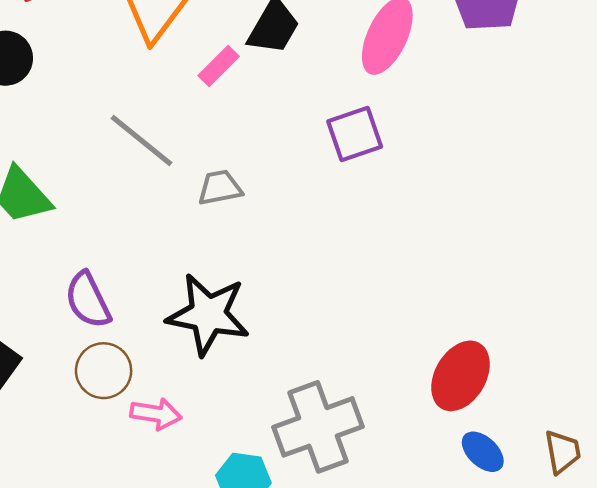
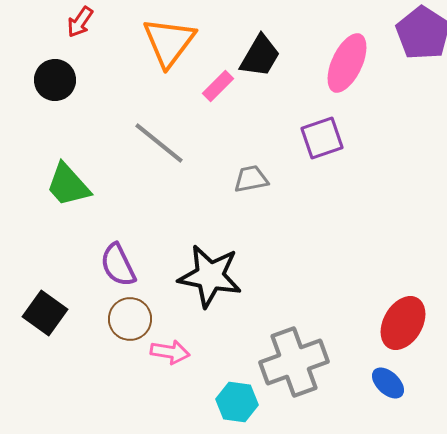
gray trapezoid: (220, 188) -> (251, 179), moved
blue ellipse: (483, 452) -> (388, 383), moved

